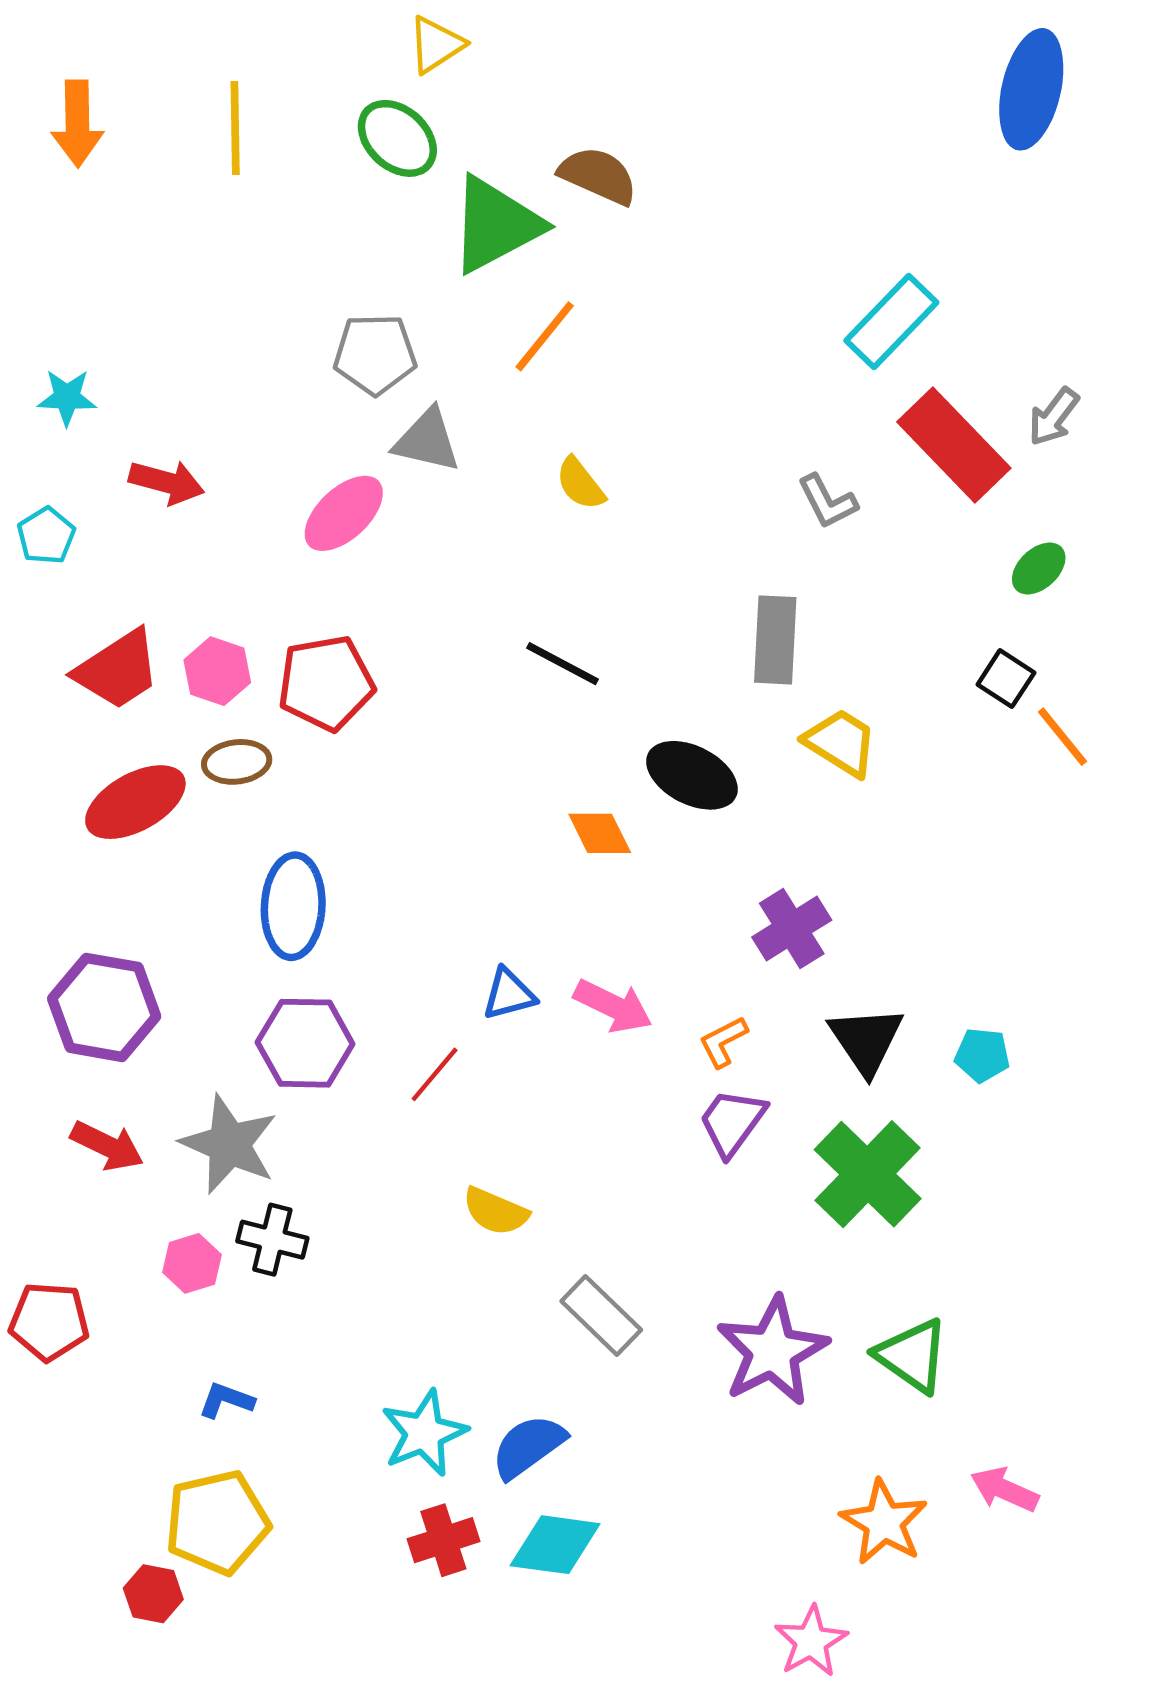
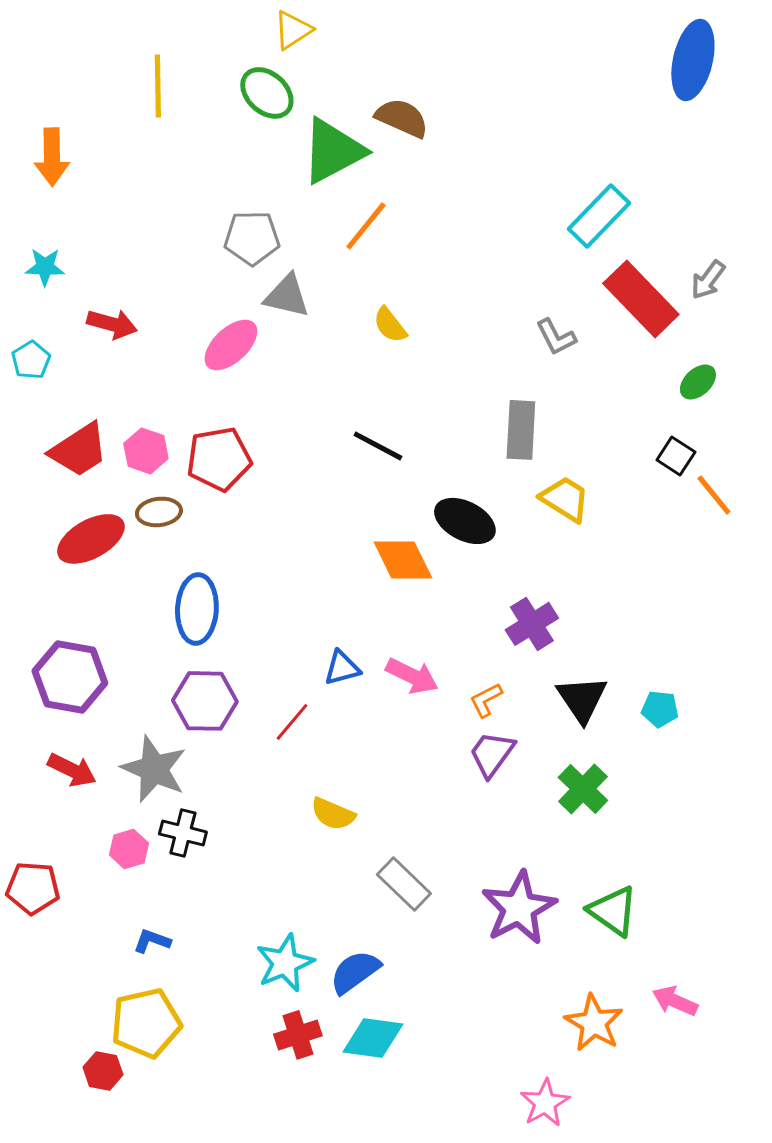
orange arrow: (77, 124) -> (52, 157), moved
orange diamond: (600, 833) -> (403, 560), size x1.4
green cross: (868, 1174) -> (583, 789), size x0.7

